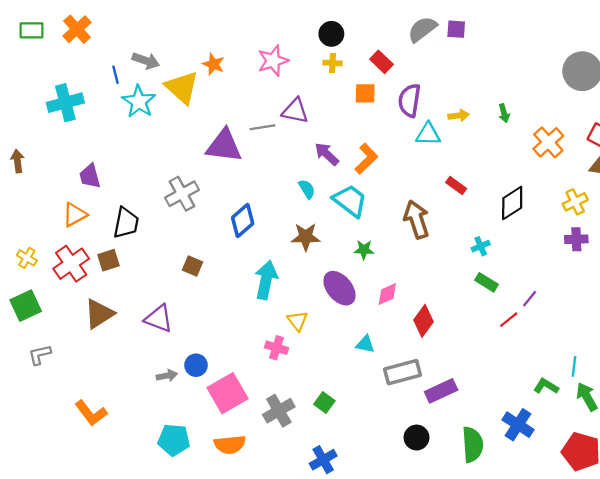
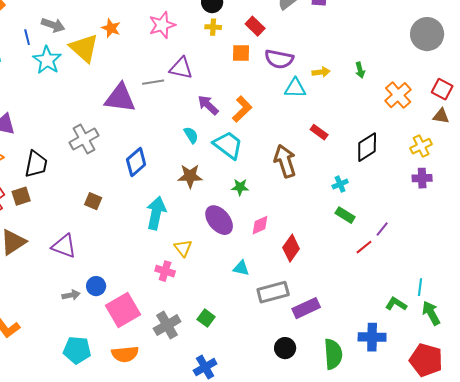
purple semicircle: (410, 100) -> (279, 59), turned -88
blue cross: (518, 425) -> (372, 337), turned -32

